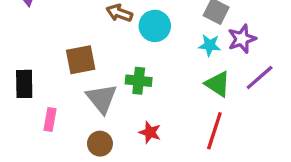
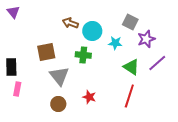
cyan star: (210, 45) -> (115, 43), moved
green cross: (139, 81) -> (83, 55), moved
pink rectangle: (50, 119) -> (17, 89), moved

